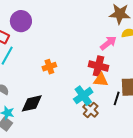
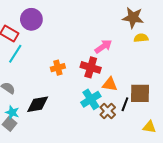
pink arrow: (108, 43) -> (103, 46), moved
red cross: (99, 66) -> (91, 67), moved
brown cross: (91, 110) -> (108, 111), moved

